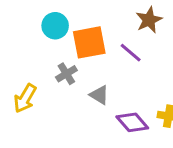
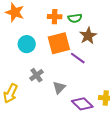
orange square: (89, 42) -> (59, 43), moved
gray triangle: (99, 95) -> (59, 88), turned 48

